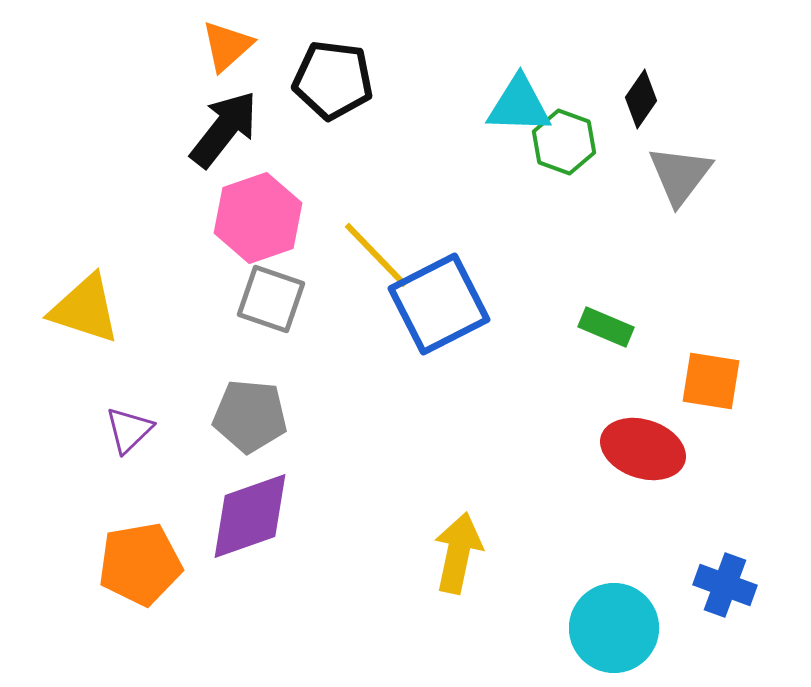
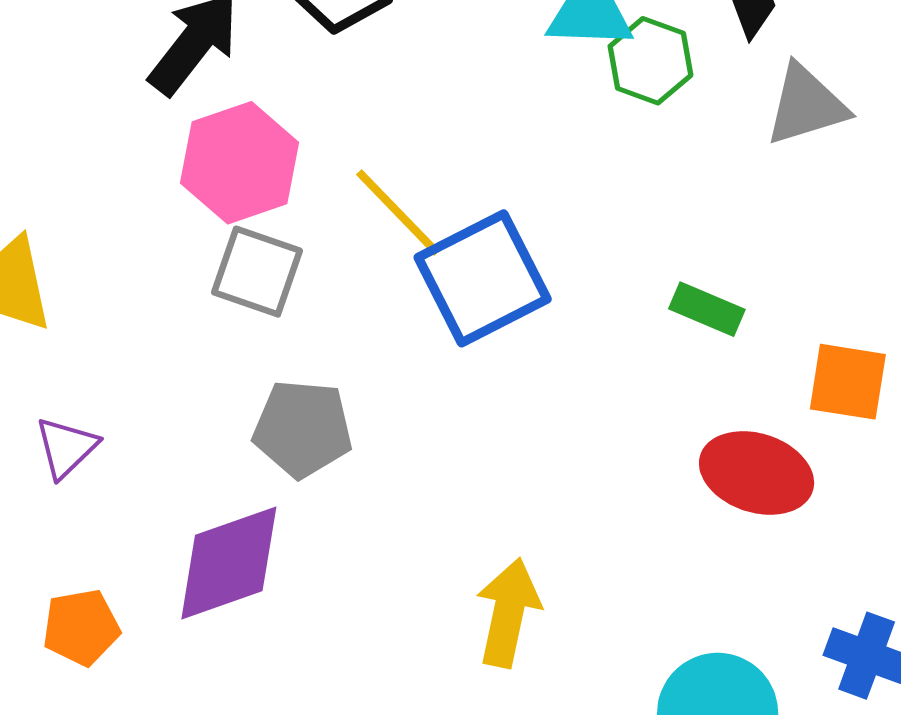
gray triangle: (680, 175) -> (806, 105), turned 36
gray pentagon: (250, 416) -> (303, 429), moved
orange pentagon: (140, 564) -> (81, 627), size x0.7

